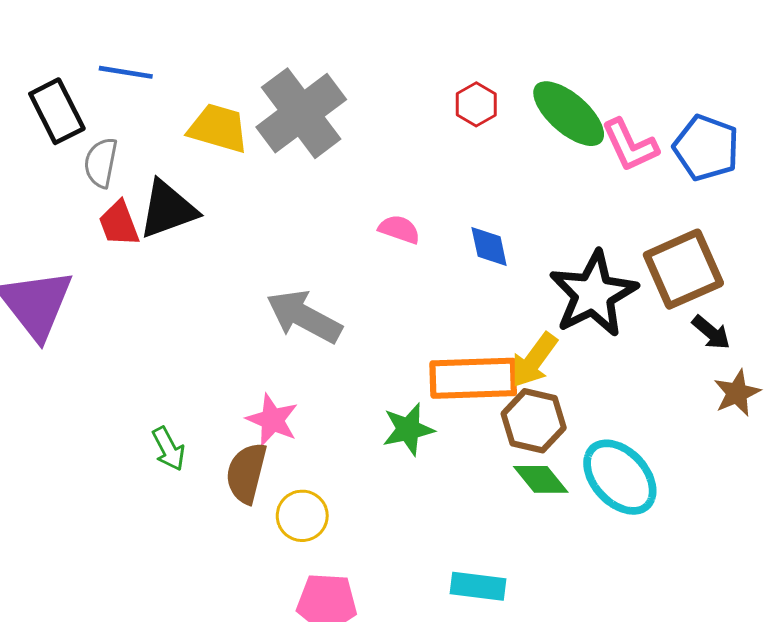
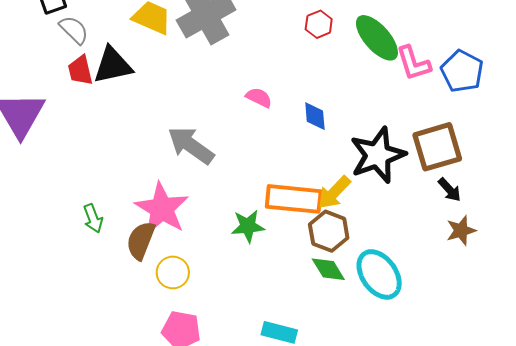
gray semicircle: (101, 163) -> (74, 30), turned 116
pink star: (272, 420) -> (162, 209), size x1.6

